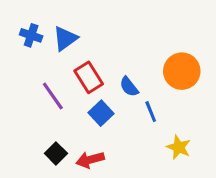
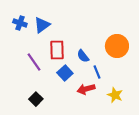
red rectangle: (89, 77) -> (57, 50), turned 30
red arrow: (90, 160) -> (86, 89), moved

